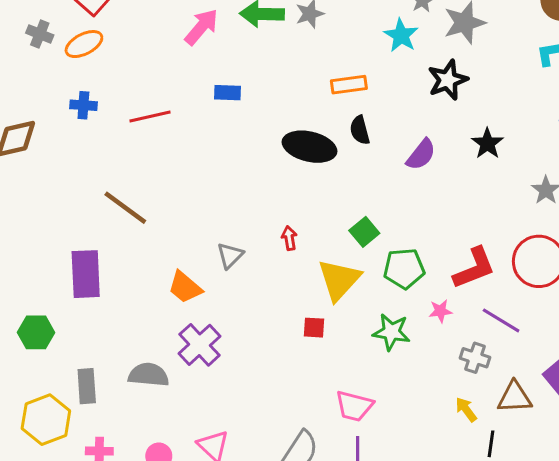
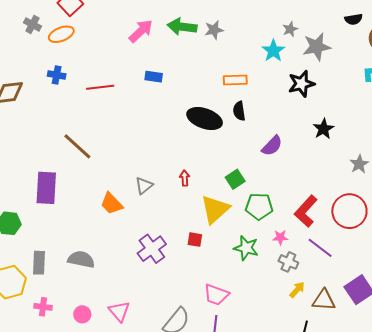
purple semicircle: (421, 155) -> (272, 146), moved
red L-shape: (474, 268) -> (306, 211), turned 148
purple cross: (200, 345) -> (152, 249), moved
gray cross: (475, 358) -> (288, 262), moved
yellow arrow: (466, 409) -> (297, 290), moved, turned 72

